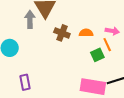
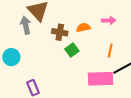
orange line: (107, 45) -> (110, 50), moved, turned 48
green square: (97, 55) -> (72, 50), moved

